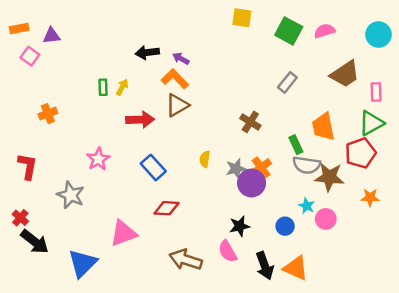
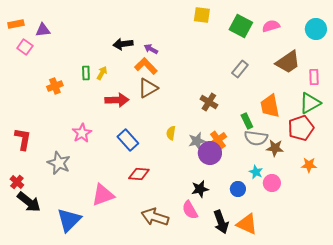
orange cross: (48, 114) -> (55, 86), moved
brown star: (329, 177) -> (275, 148), size x0.7

